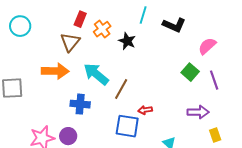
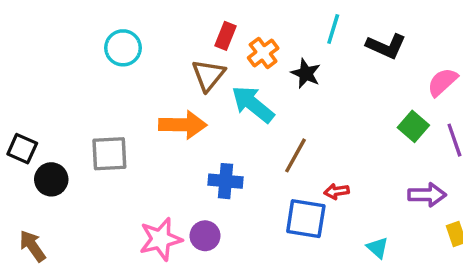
cyan arrow: (96, 74) -> (253, 104), moved

